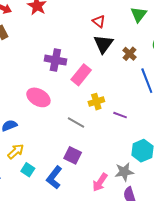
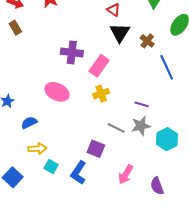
yellow cross: (96, 102) -> (101, 94), moved
gray line: (76, 123) -> (116, 128), moved
yellow arrow: (16, 151) -> (37, 149), turned 42
gray star: (124, 172) -> (141, 126), moved

